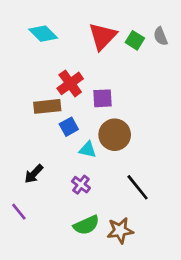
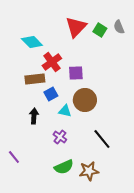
cyan diamond: (43, 34) -> (32, 42), moved
black arrow: (34, 174) -> (34, 116), moved, turned 140

